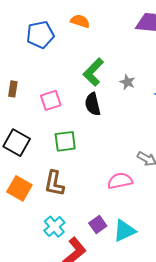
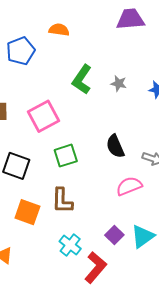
pink square: (51, 100) -> (43, 116), size x1.4
black semicircle: (93, 104) -> (115, 146), moved

